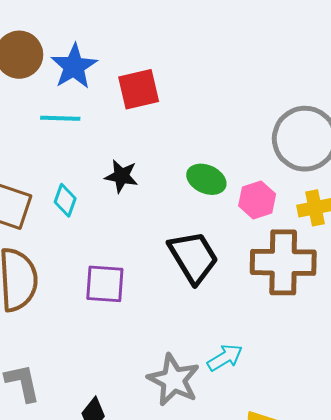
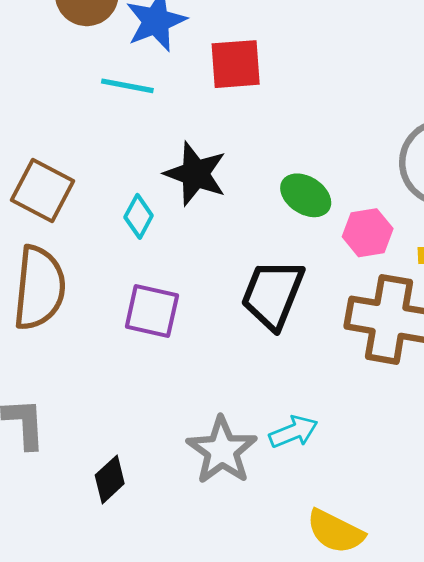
black star: (121, 176) -> (195, 174), size x1.4
cyan diamond: (65, 200) -> (139, 216), moved
black trapezoid: (193, 257) -> (273, 294), turned -136

